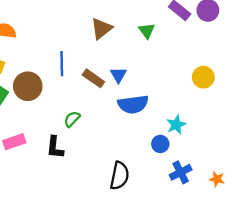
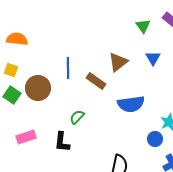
brown triangle: (101, 28) -> (118, 62), moved
green triangle: (147, 31) -> (143, 26), moved
blue triangle: (118, 75) -> (153, 58), moved

